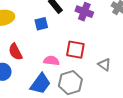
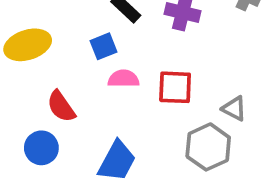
pink semicircle: (51, 61) -> (123, 79), moved
gray hexagon: (70, 83) -> (208, 147), moved

